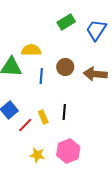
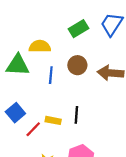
green rectangle: (66, 22) -> (79, 29), moved
yellow rectangle: (43, 117) -> (53, 120), turned -56

